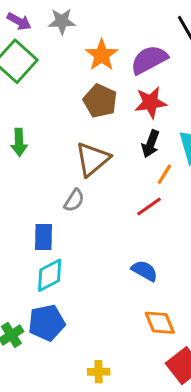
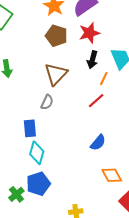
blue semicircle: (144, 271) -> (98, 143), turned 108
cyan diamond: (50, 275) -> (37, 153), turned -40

